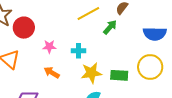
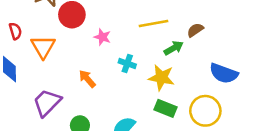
pink star: (49, 47) -> (102, 37), moved
yellow star: (91, 73) -> (161, 78), moved

